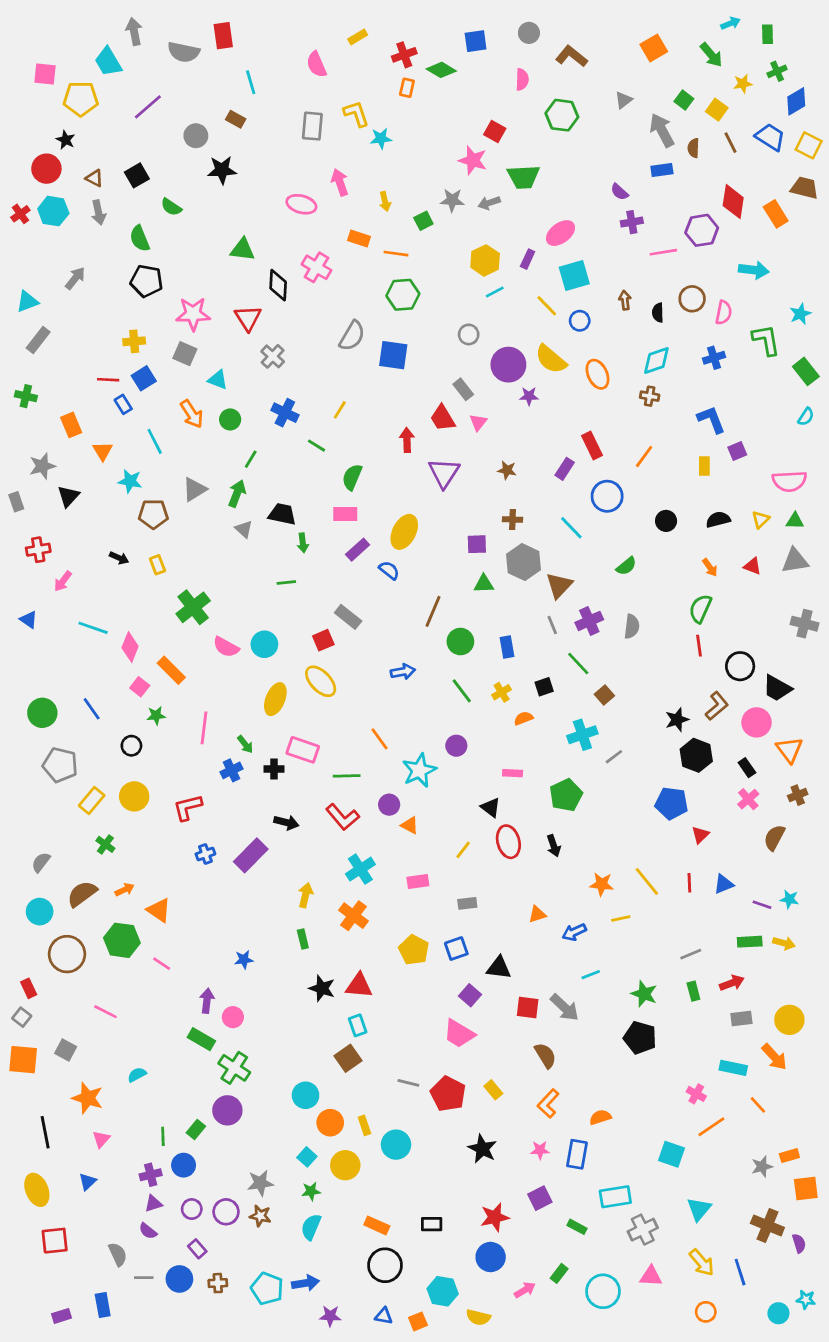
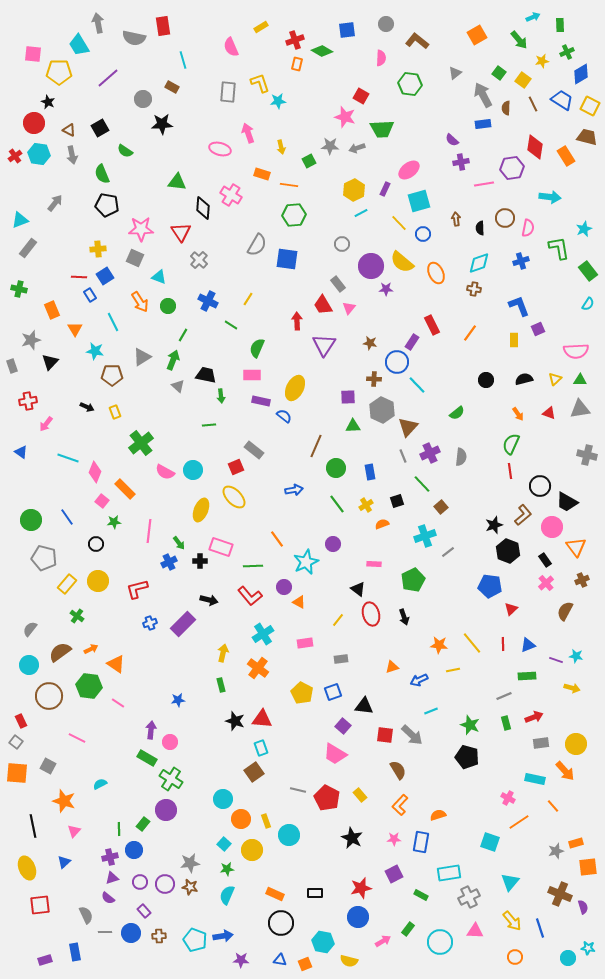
blue circle: (607, 496) -> (397, 362), moved
purple rectangle: (358, 550) -> (261, 401), turned 54
green rectangle: (750, 942) -> (527, 676), moved

